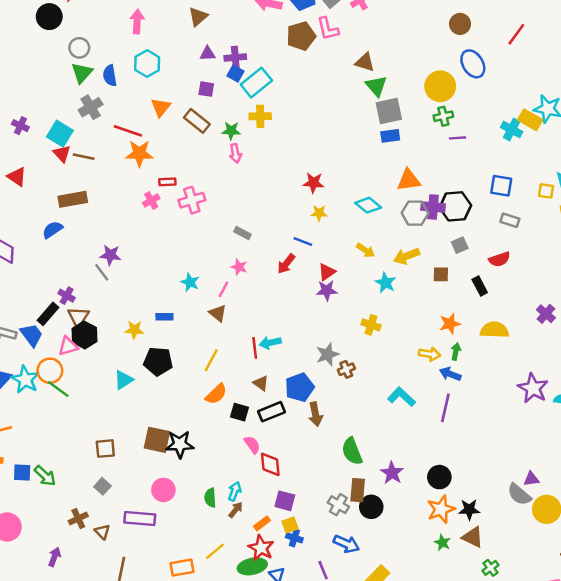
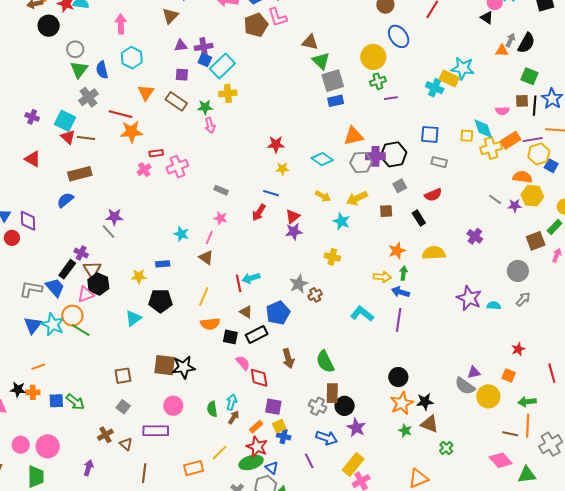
orange semicircle: (216, 394) -> (210, 324), turned 42
brown arrow: (315, 414) -> (288, 358), moved
purple star: (392, 473) -> (356, 428), moved

